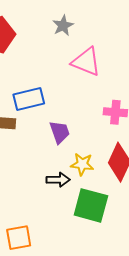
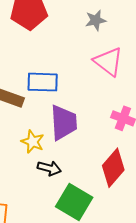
purple trapezoid: (60, 132) -> (64, 122), size x1.5
yellow star: (82, 164) -> (33, 142), moved

